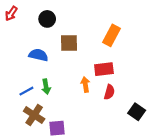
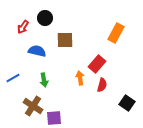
red arrow: (11, 13) -> (23, 27), moved
orange rectangle: (112, 35) -> (116, 33), moved
red rectangle: (104, 69) -> (97, 64), turned -42
blue line: (26, 91) -> (13, 78), moved

